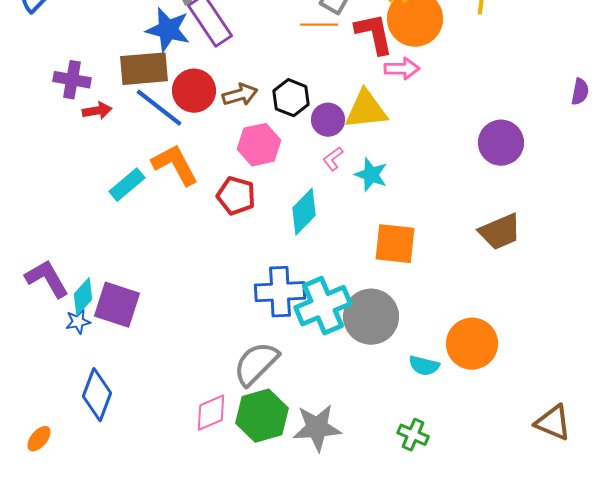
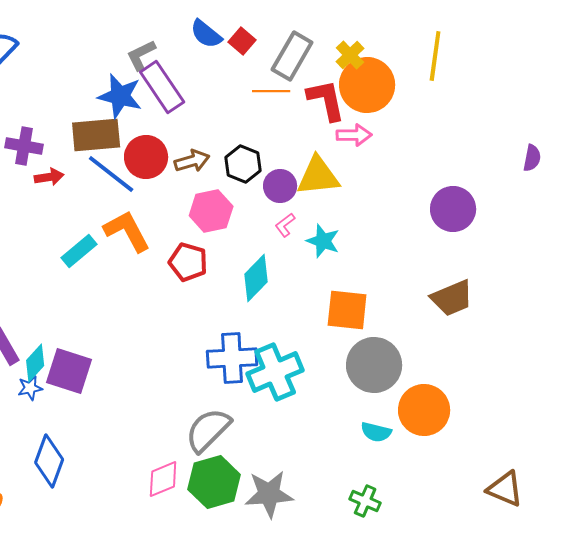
gray circle: (371, 317) -> (374, 365), moved

